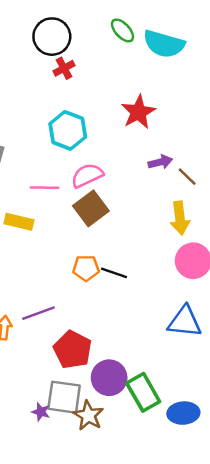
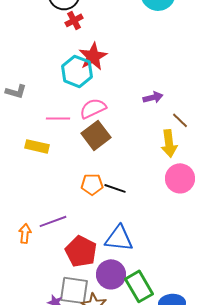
red star: (138, 112) -> (93, 56), moved
brown line: (187, 177) -> (180, 120), moved
blue triangle: (185, 322) -> (119, 238), moved

